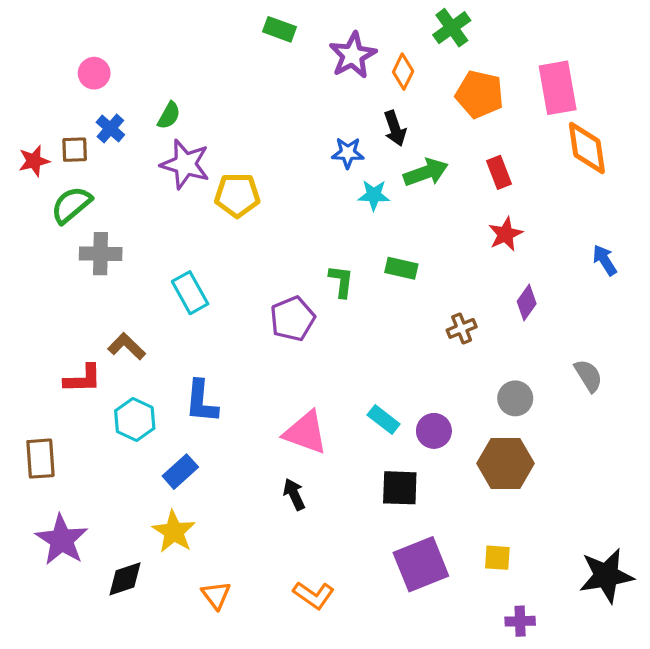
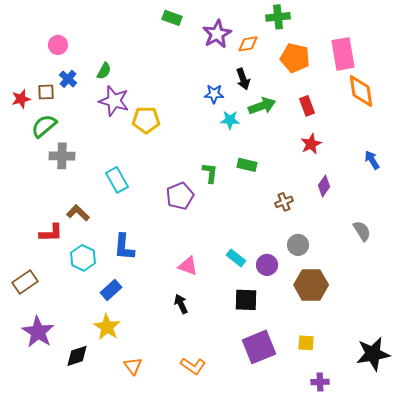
green cross: (452, 28) -> (278, 17), turned 30
orange diamond: (403, 72) -> (248, 44), turned 55
gray circle: (515, 398) -> (298, 245), moved
pink triangle: (305, 433) -> (188, 266), size x0.7
brown rectangle: (40, 459) -> (25, 282), turned 60

